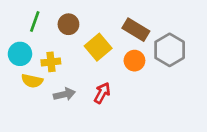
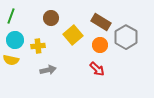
green line: (35, 22) -> (11, 16), moved
yellow semicircle: (32, 81) -> (11, 60), moved
red arrow: (102, 93) -> (97, 69), moved, turned 105

